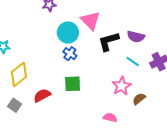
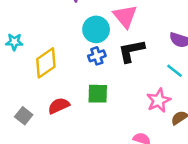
black L-shape: (109, 41) -> (131, 51), moved
blue cross: (70, 54) -> (97, 56), turned 32
yellow diamond: (19, 74) -> (46, 63), moved

